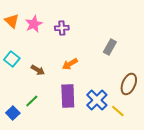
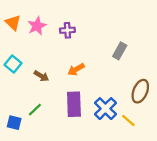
blue square: (13, 113) -> (14, 123), turned -32

